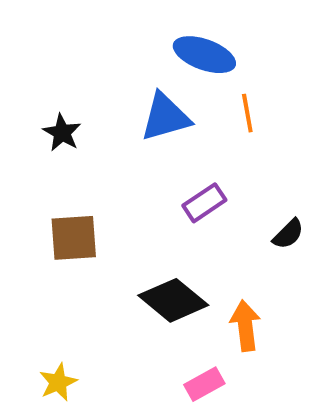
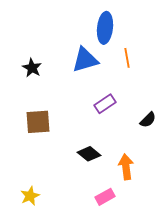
blue ellipse: (204, 55) -> (105, 28), turned 76
black diamond: (173, 300) -> (89, 154), size x0.7

